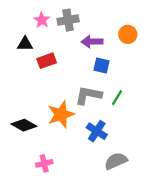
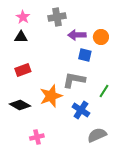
pink star: (42, 20) -> (23, 17), moved
orange circle: (128, 34) -> (101, 37), moved
red rectangle: (47, 61) -> (23, 70), moved
green line: (117, 98) -> (104, 91), moved

